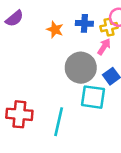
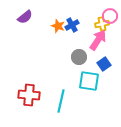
blue cross: (84, 23) -> (72, 25), moved, turned -32
pink arrow: (104, 47) -> (98, 40), size x1.5
gray circle: (81, 68) -> (79, 57), size x0.6

